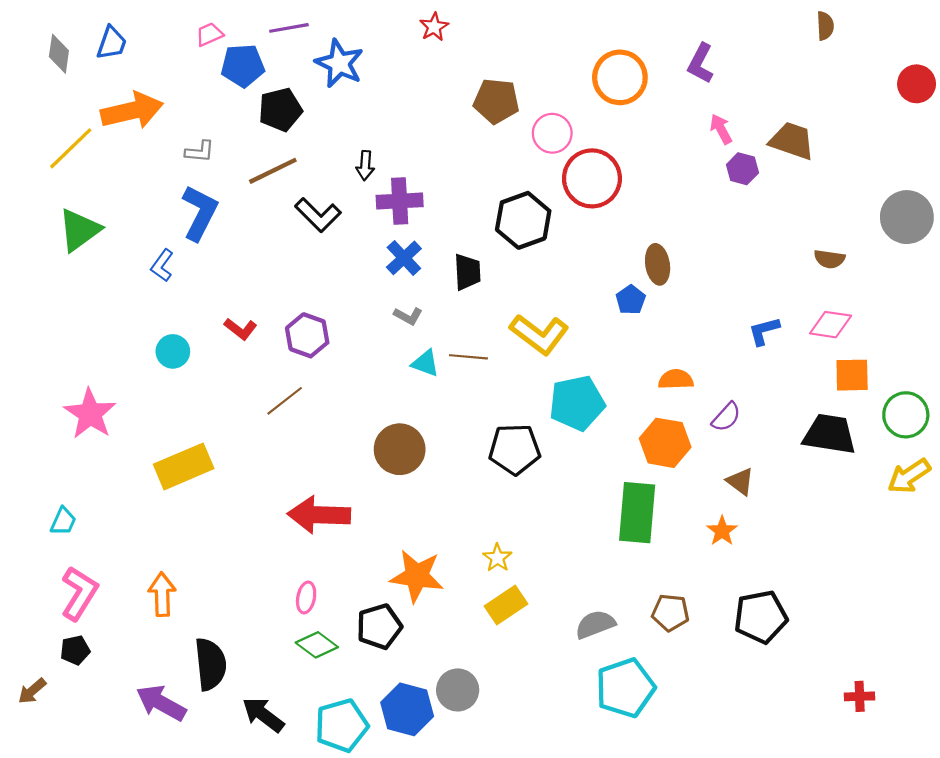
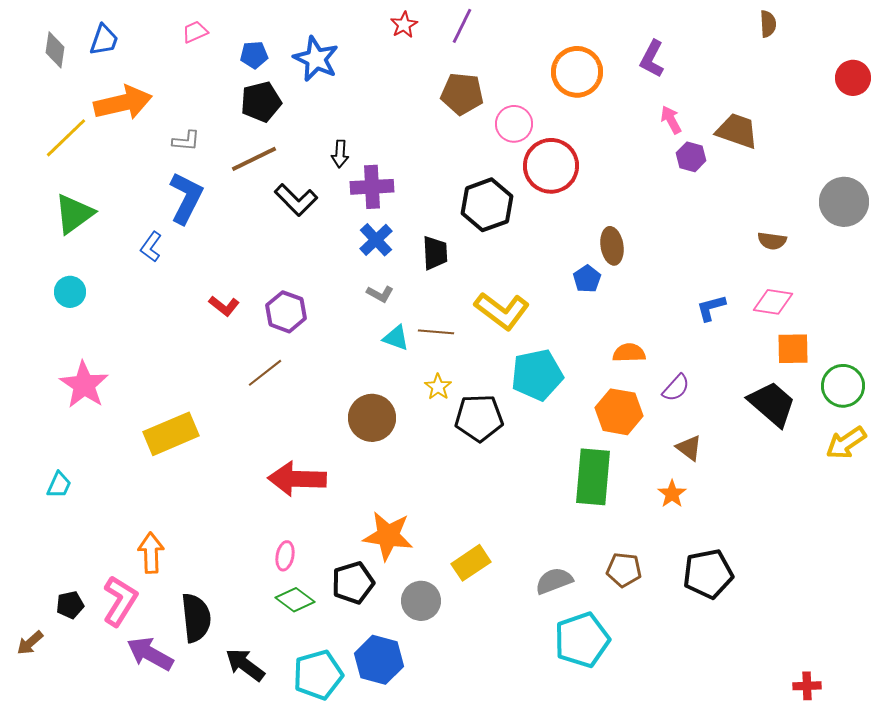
purple line: (289, 28) -> (462, 26), moved, turned -54
blue pentagon: (243, 66) -> (254, 55), moved, size x0.7
cyan circle: (173, 351) -> (70, 292), moved
black trapezoid: (829, 434) -> (772, 404), turned 32
yellow star: (497, 558) -> (438, 387), moved
pink L-shape: (79, 593) -> (120, 601), moved
gray circle: (458, 690) -> (421, 601), moved
red cross: (860, 696) -> (807, 686), moved

